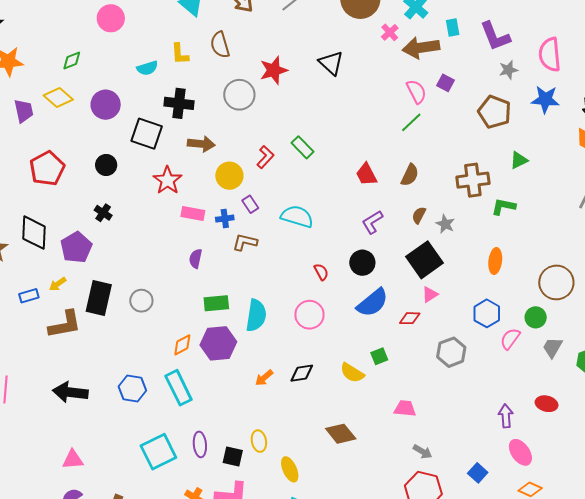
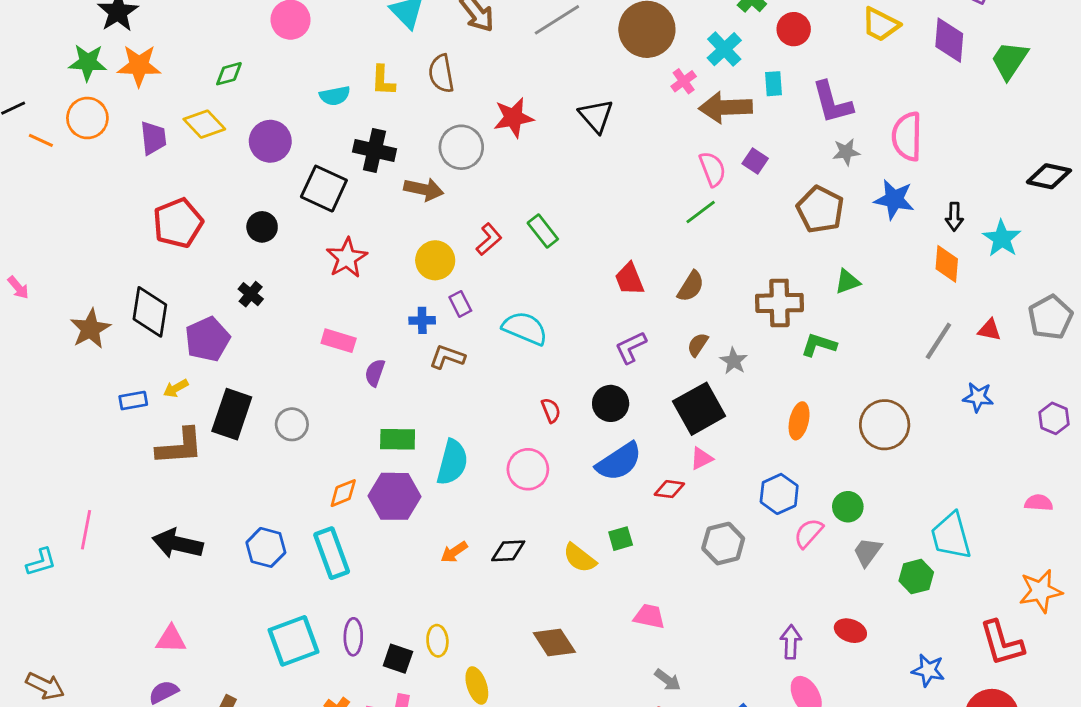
brown arrow: (201, 144) -> (424, 189), moved
pink rectangle: (193, 214) -> (339, 341), moved
brown circle: (556, 282) -> (885, 425), moved

